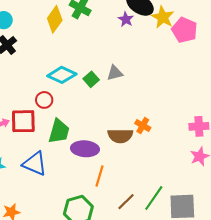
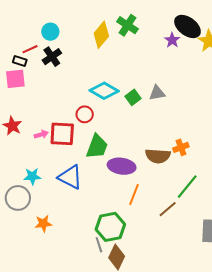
orange cross: (143, 126) -> (181, 147), turned 35
green line: (154, 198) -> (187, 187), moved
brown line: (126, 202) -> (168, 209), moved

